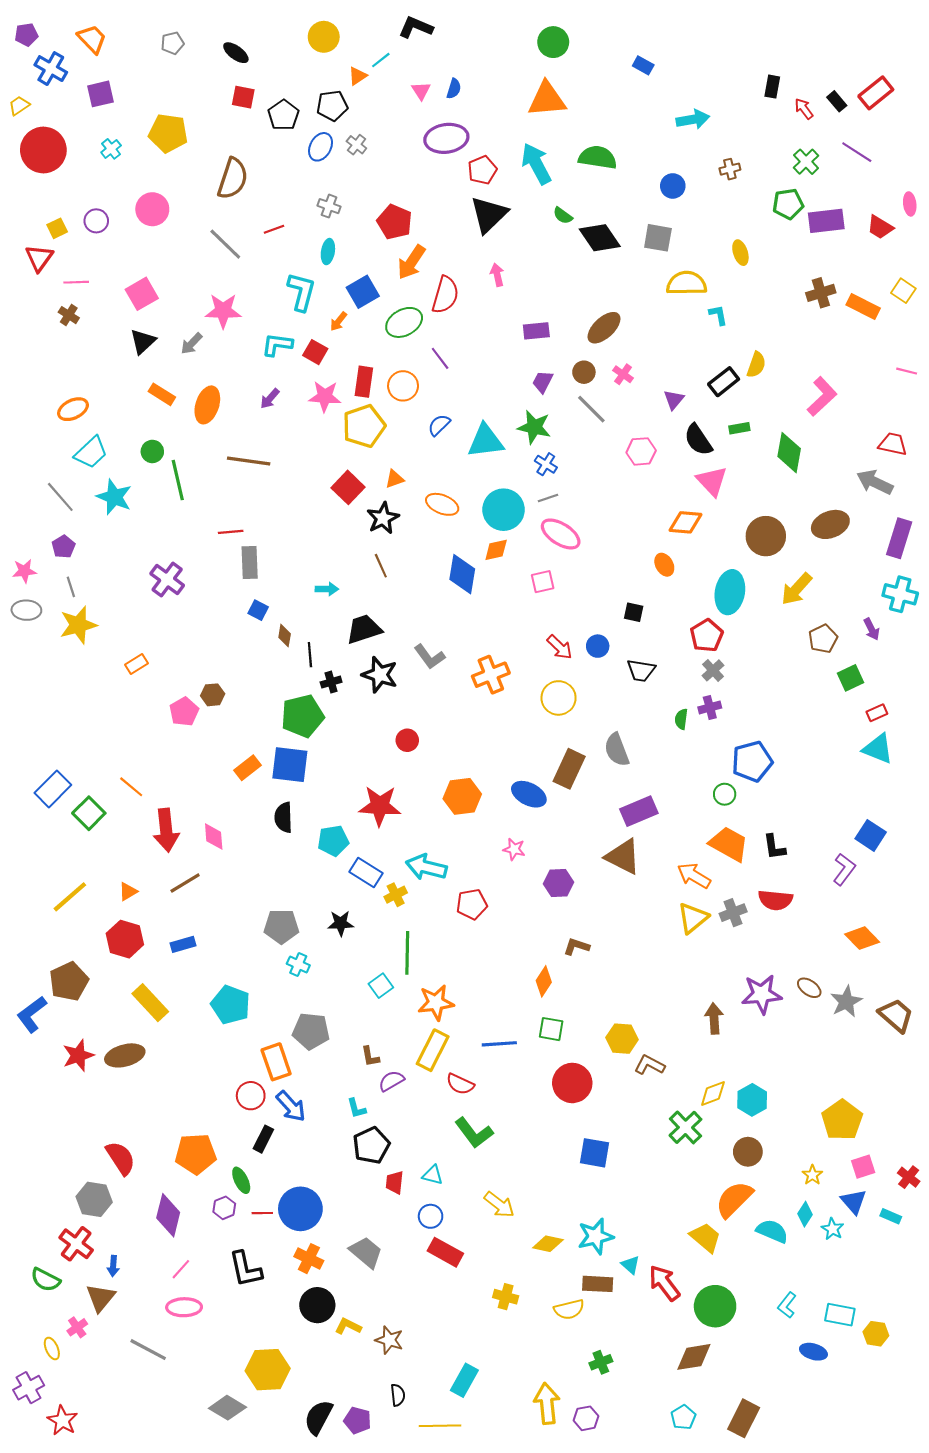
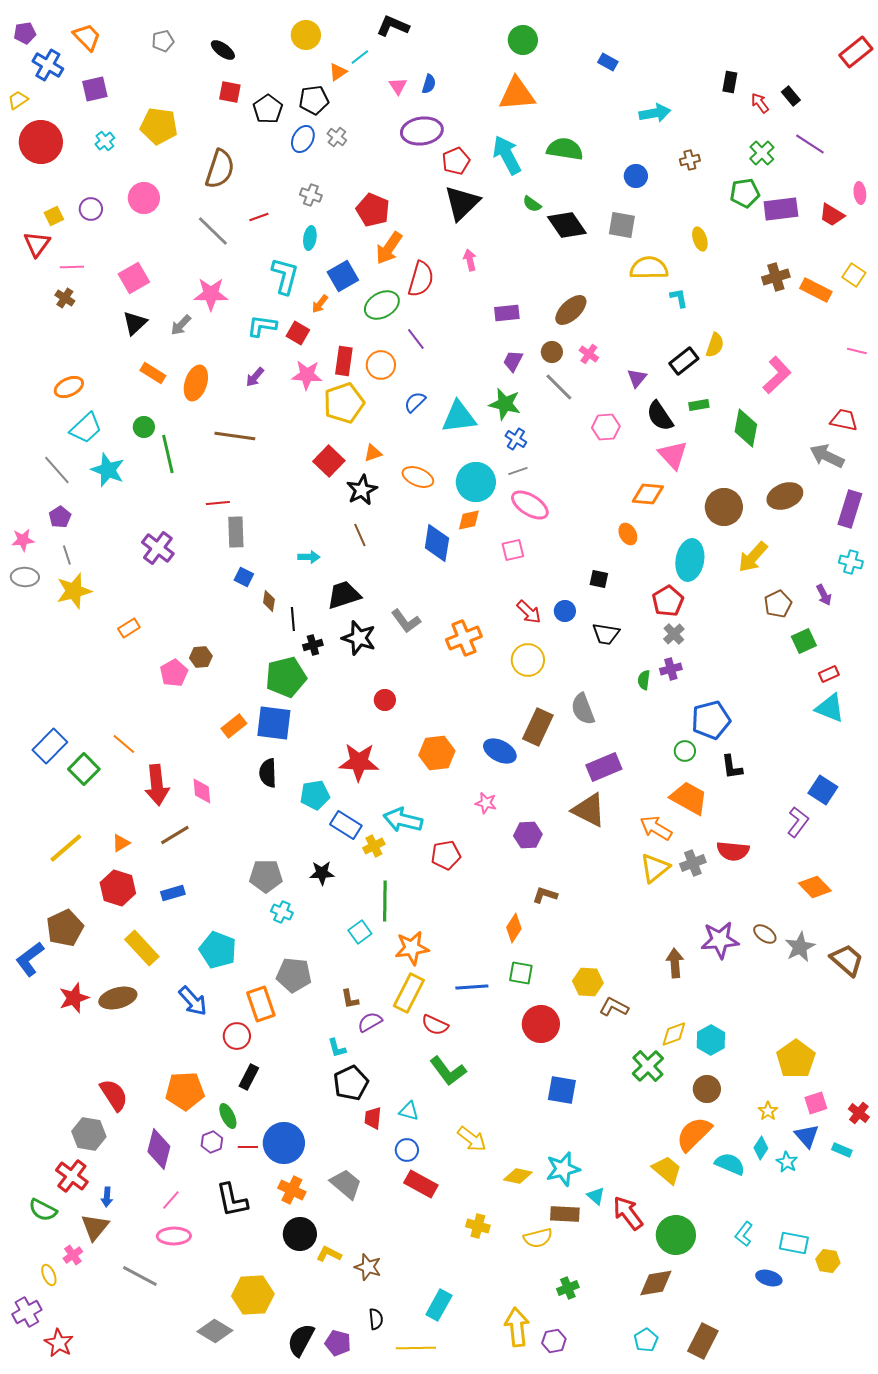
red rectangle: (876, 93) -> (856, 52), moved
cyan cross: (900, 594) -> (851, 562), size x0.7
black L-shape: (774, 847) -> (732, 767), moved
blue arrow: (291, 1106) -> (193, 1001), moved

